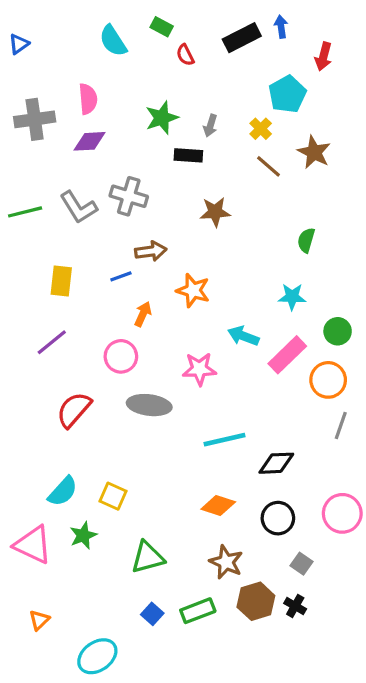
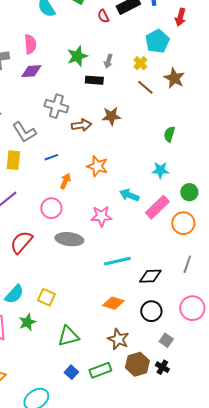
red semicircle: (185, 55) -> (103, 16), moved
gray L-shape: (79, 207) -> (24, 132), moved
brown arrow: (151, 251) -> (81, 125), moved
gray line: (341, 425) -> (187, 264), moved

